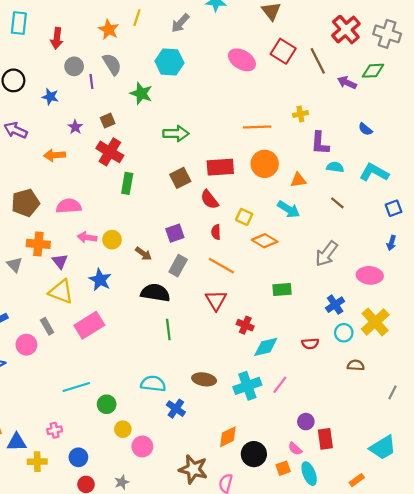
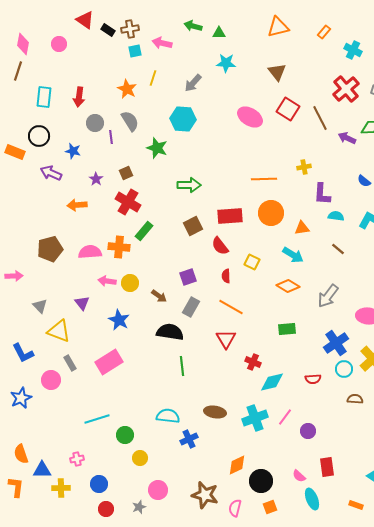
cyan rectangle: (19, 23) -> (44, 97), moved
purple arrow: (16, 130) -> (51, 173), moved
green rectangle: (127, 183) -> (144, 231), turned 30
orange diamond: (265, 241) -> (288, 286), moved
orange cross: (38, 244) -> (119, 247), moved
yellow triangle: (61, 292) -> (59, 331), moved
blue cross: (335, 305) -> (336, 343), size x1.4
blue cross: (176, 409) -> (189, 439), turned 30
purple circle: (306, 422) -> (308, 431), moved
pink circle: (142, 446) -> (158, 490), moved
orange square: (283, 468) -> (270, 507), moved
orange rectangle: (357, 480) -> (356, 505), turned 56

